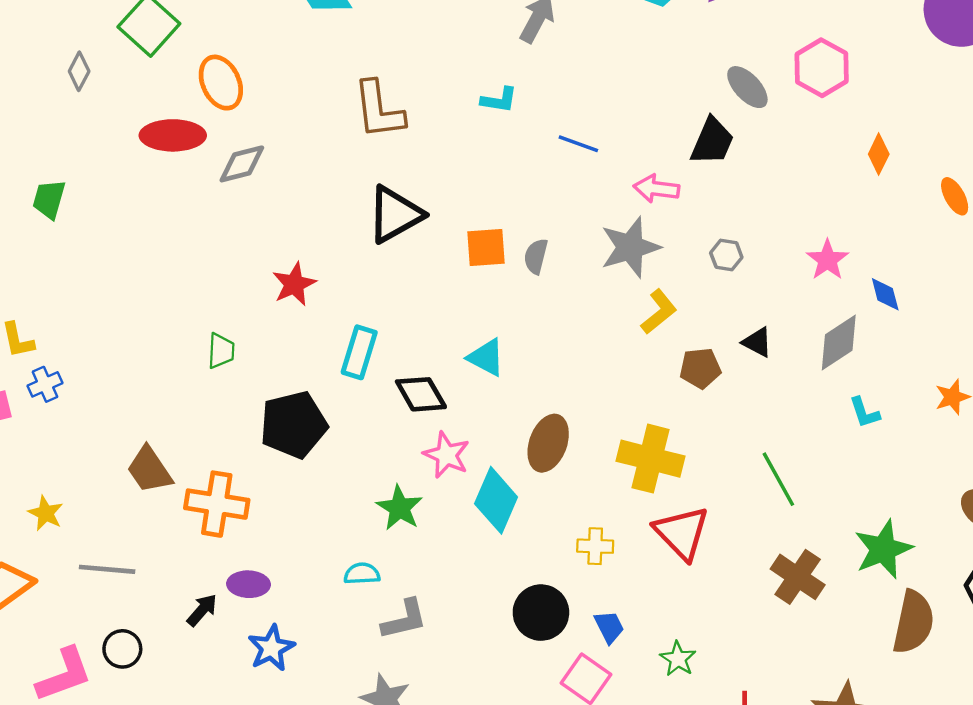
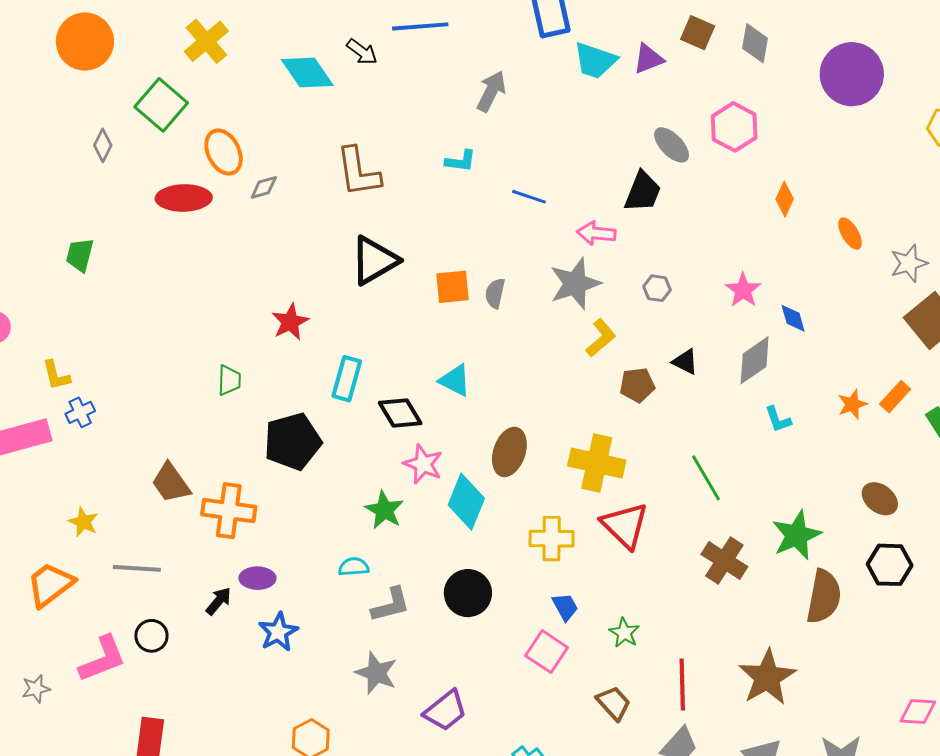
gray diamond: (242, 164) -> (264, 187), moved, size x0.7
yellow cross: (595, 546) -> (552, 539), size x1.4
black circle: (541, 613) -> (468, 593), moved

